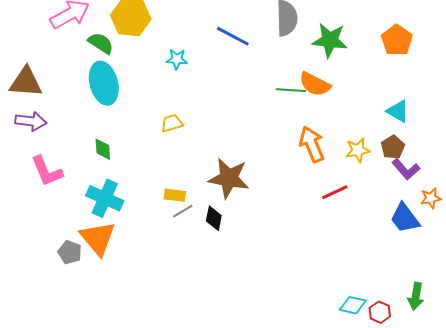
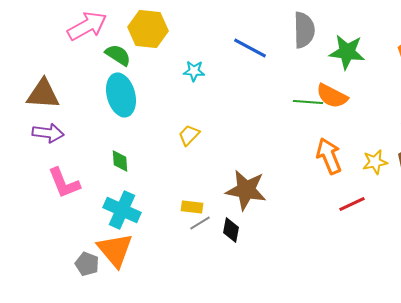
yellow trapezoid: (172, 123) -> (189, 135), turned -30

